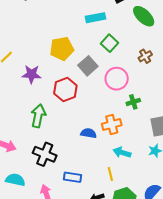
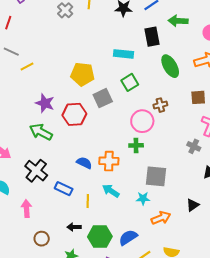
purple star: (32, 74) -> (45, 103), moved
pink circle: (117, 79) -> (142, 121), moved
green arrow: (38, 116) -> (41, 132), turned -90
yellow line: (110, 174) -> (88, 201), moved
blue rectangle: (72, 177) -> (64, 189), moved

